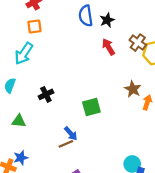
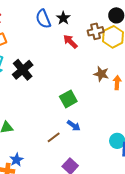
brown cross: (138, 43) -> (96, 31), turned -35
black cross: (46, 94) -> (23, 70), moved, size x1.5
blue arrow: (71, 134) -> (74, 126), moved

